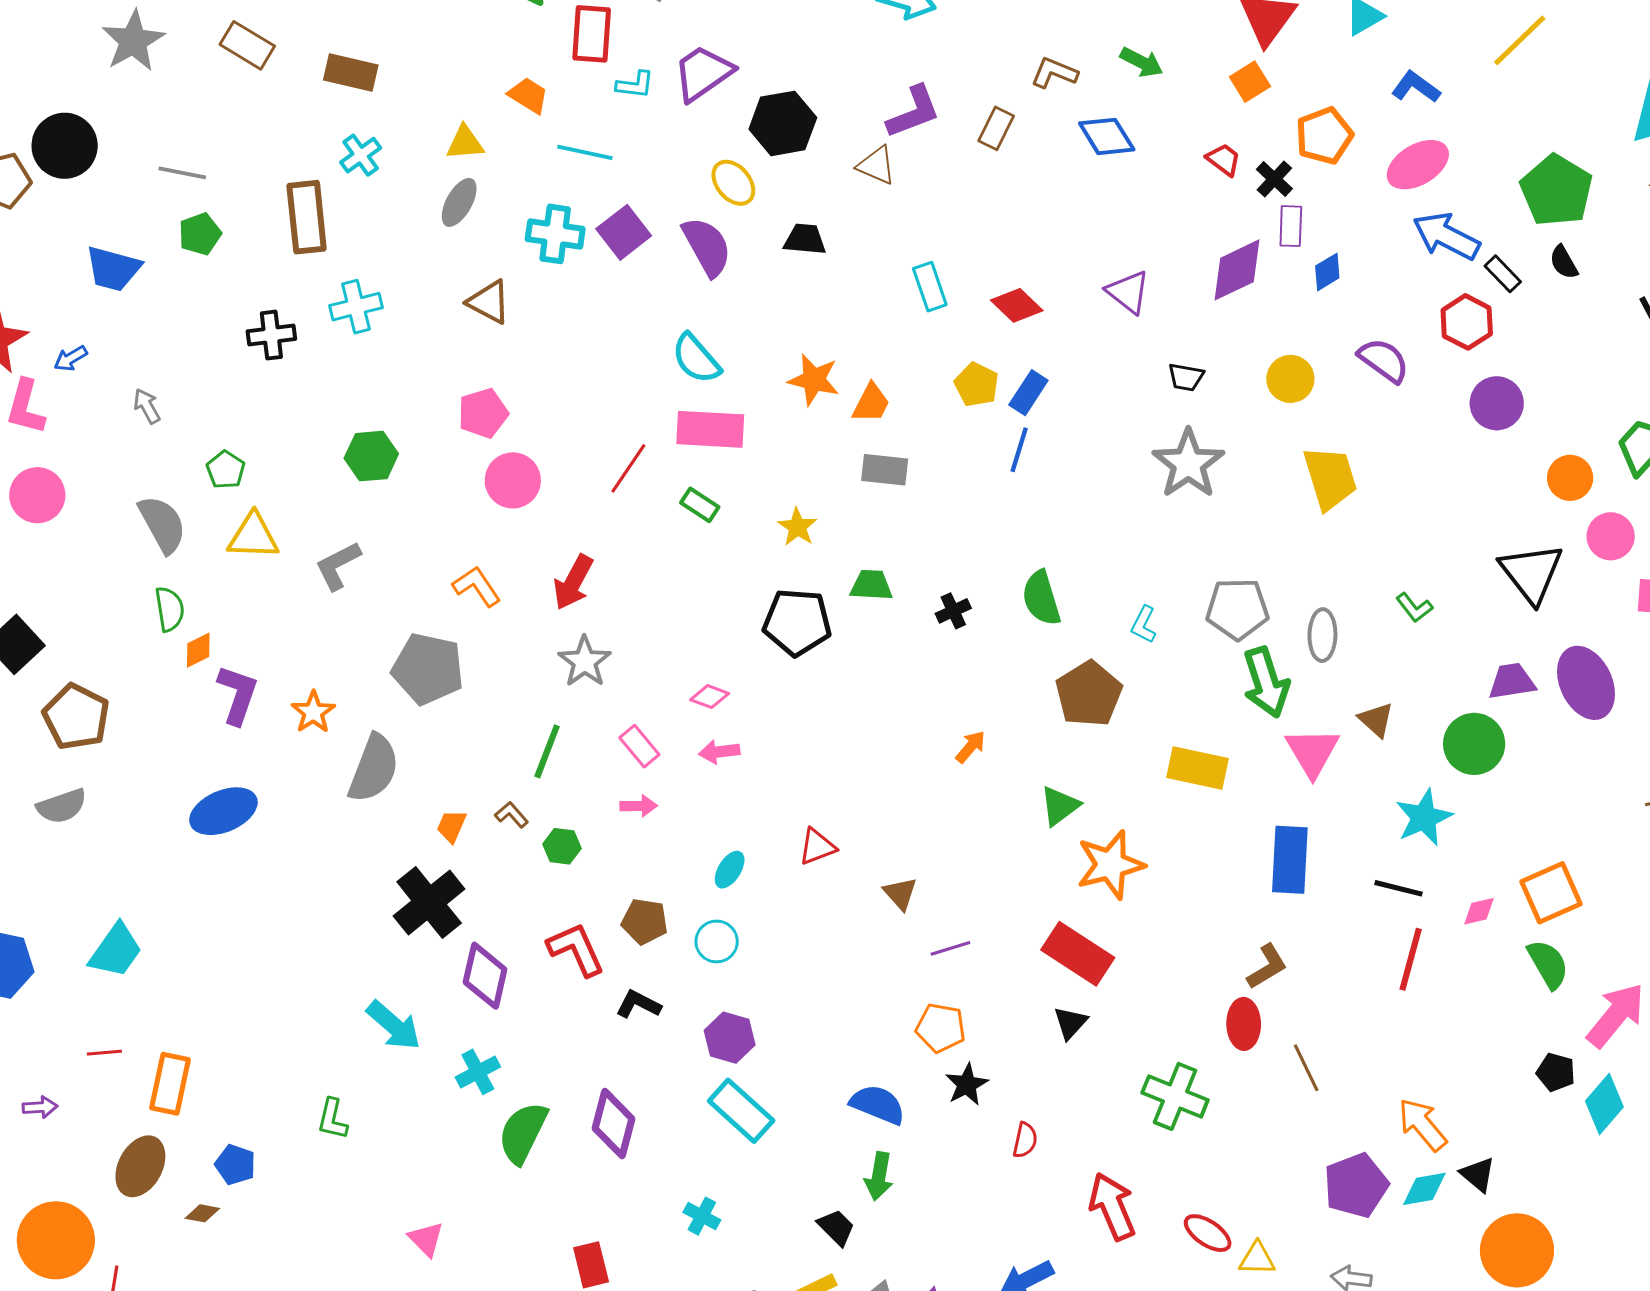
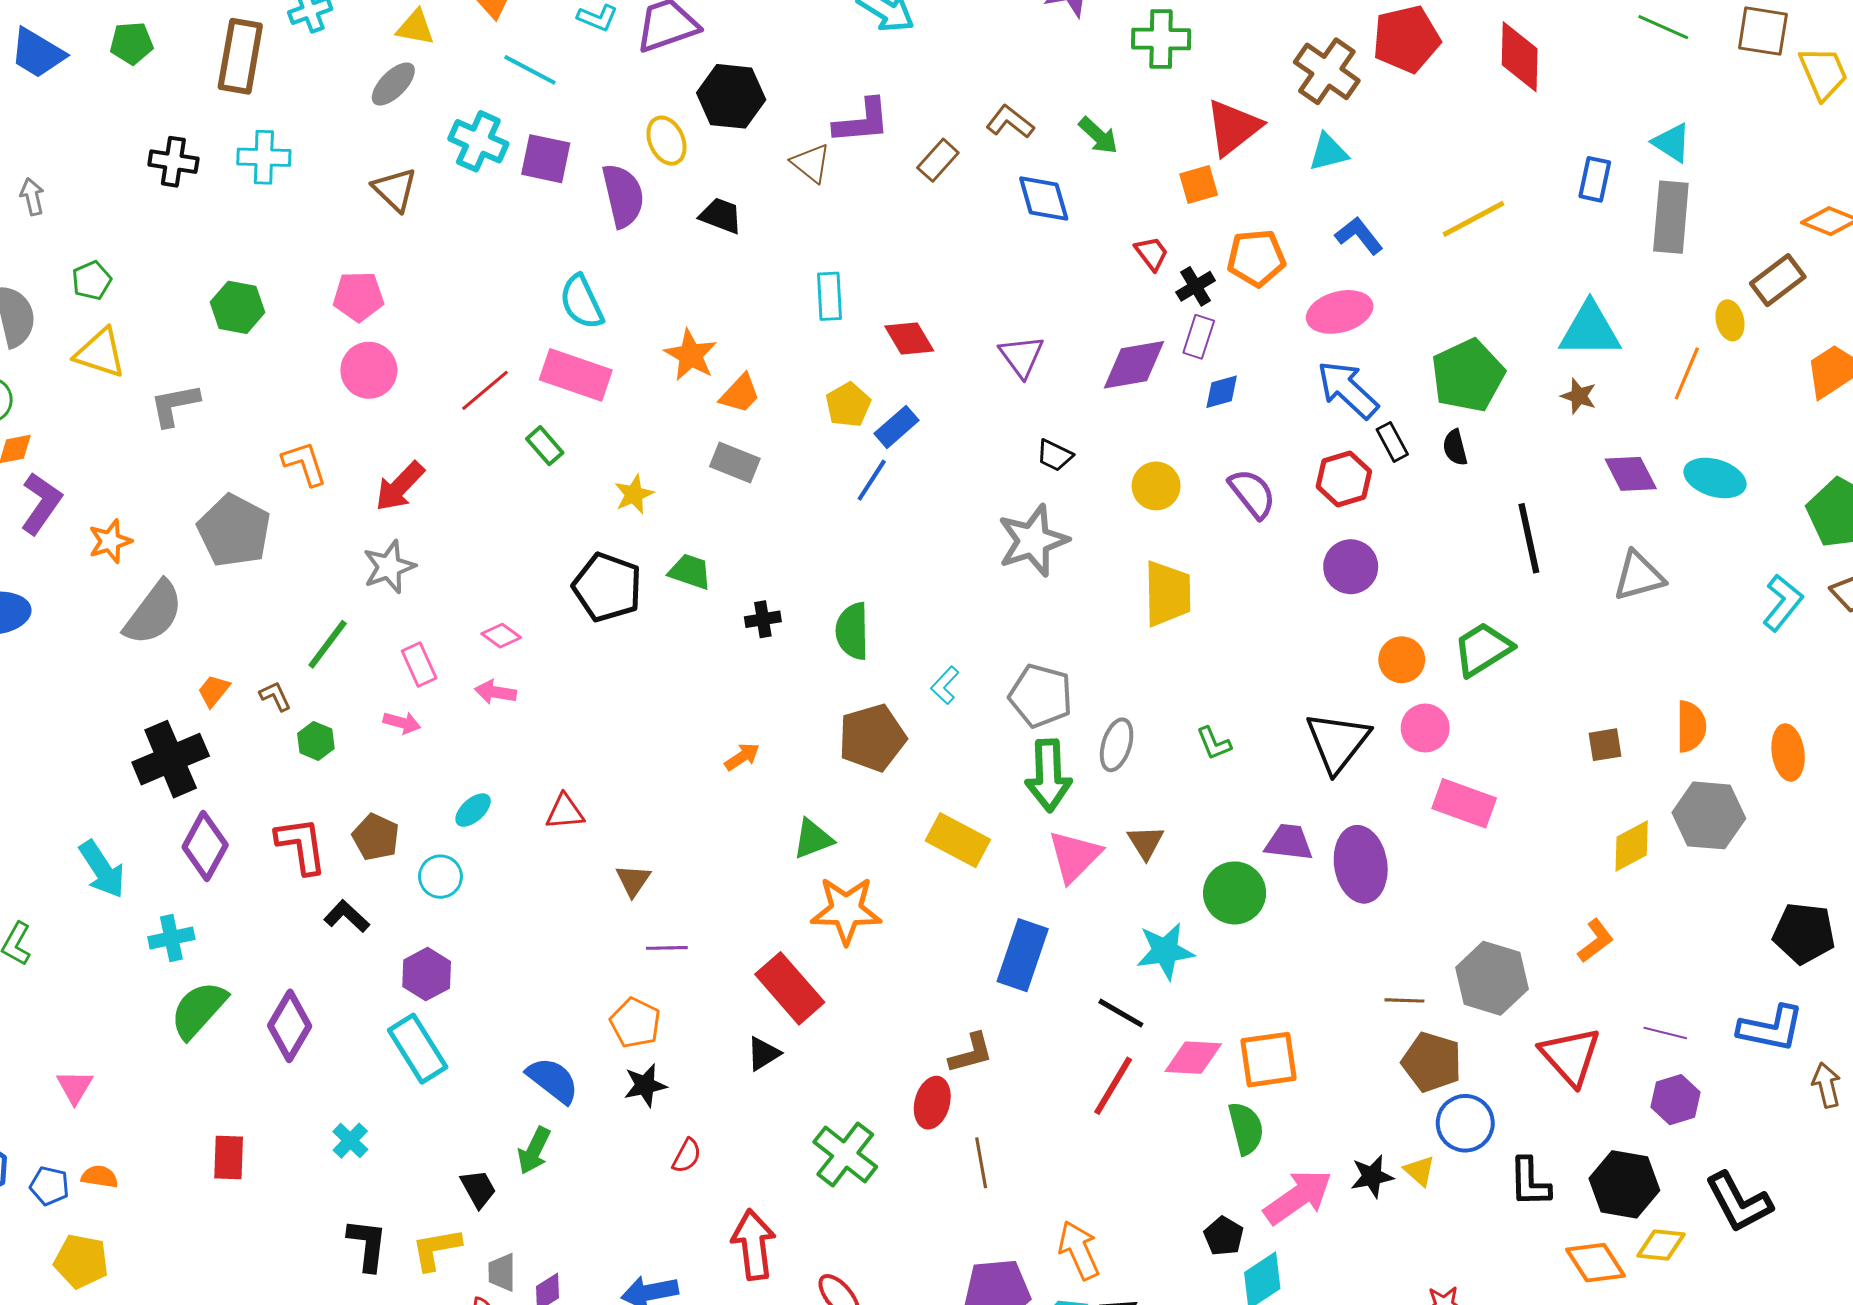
purple square: (624, 232) -> (546, 159), turned 34
pink diamond: (1479, 911) -> (1193, 1058), size x1.6

